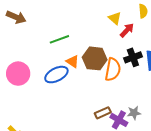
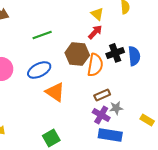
red arrow: (127, 30) -> (95, 32), moved
orange triangle: (73, 61) -> (55, 92), moved, size x1.5
brown rectangle: (103, 113) -> (102, 95), moved

